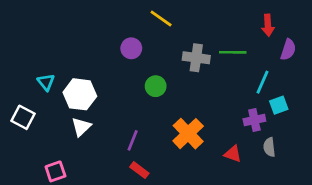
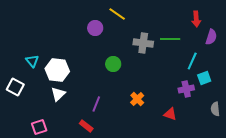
purple circle: (131, 48) -> (95, 28), moved
orange cross: (188, 134) -> (137, 99), size x0.6
gray semicircle: (269, 147) -> (215, 109), moved
red rectangle: (139, 170) -> (86, 126), moved

